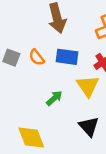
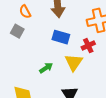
orange semicircle: (37, 57) -> (25, 12), moved

